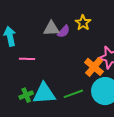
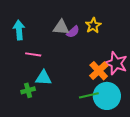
cyan triangle: (44, 93) -> (43, 78), moved, size x0.7
green line: (73, 94) -> (89, 95), moved

